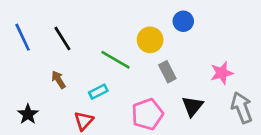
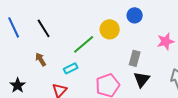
green line: (116, 60) -> (84, 44), turned -70
gray rectangle: (167, 72) -> (135, 58), moved, turned 42
pink star: (222, 73) -> (166, 41), moved

